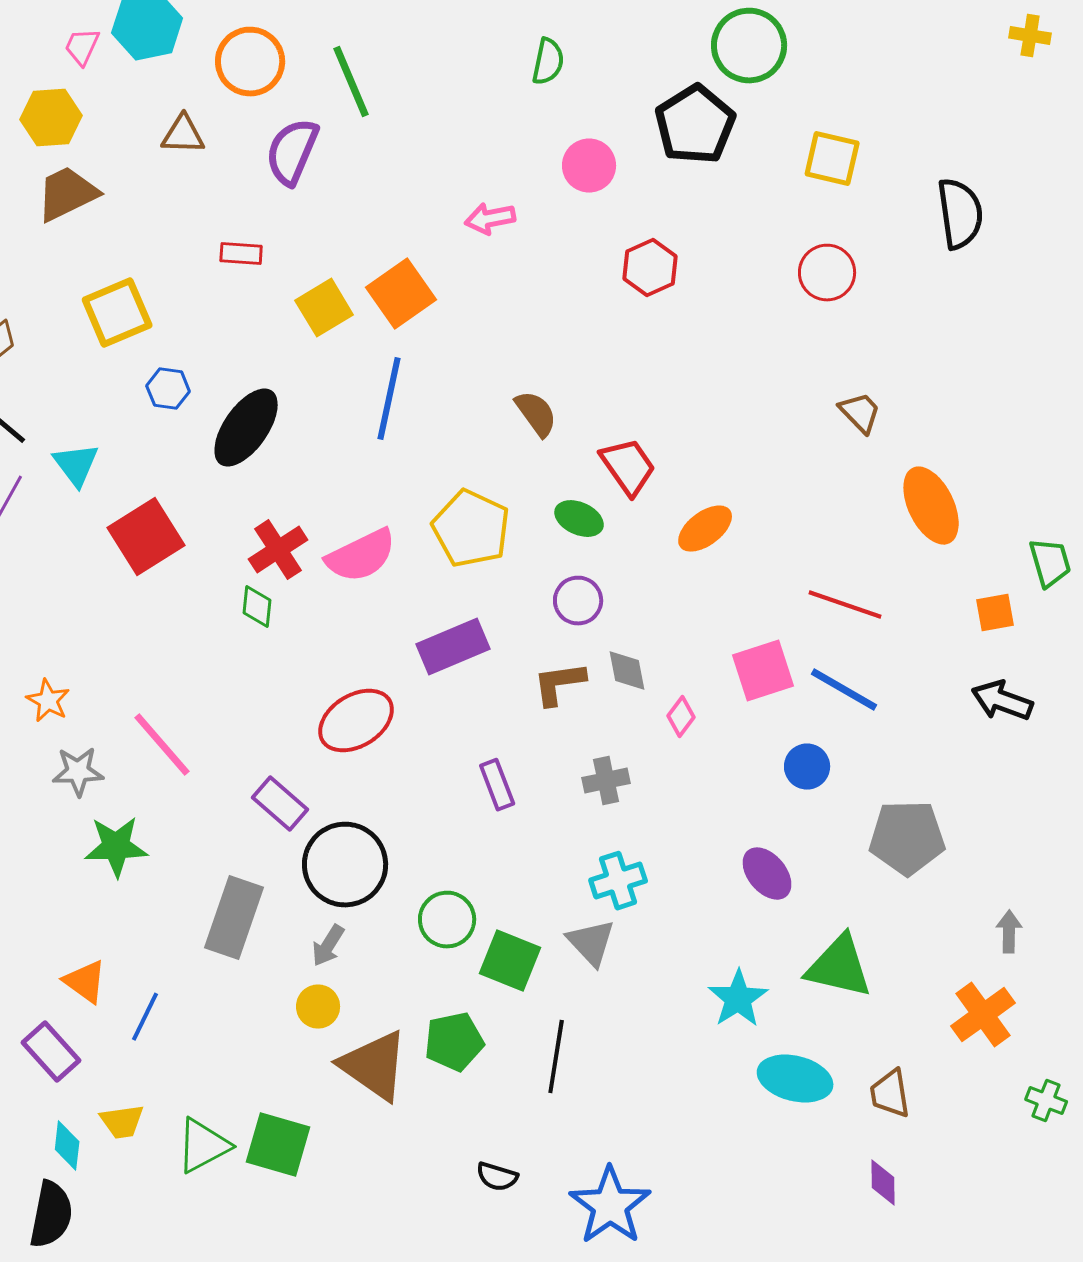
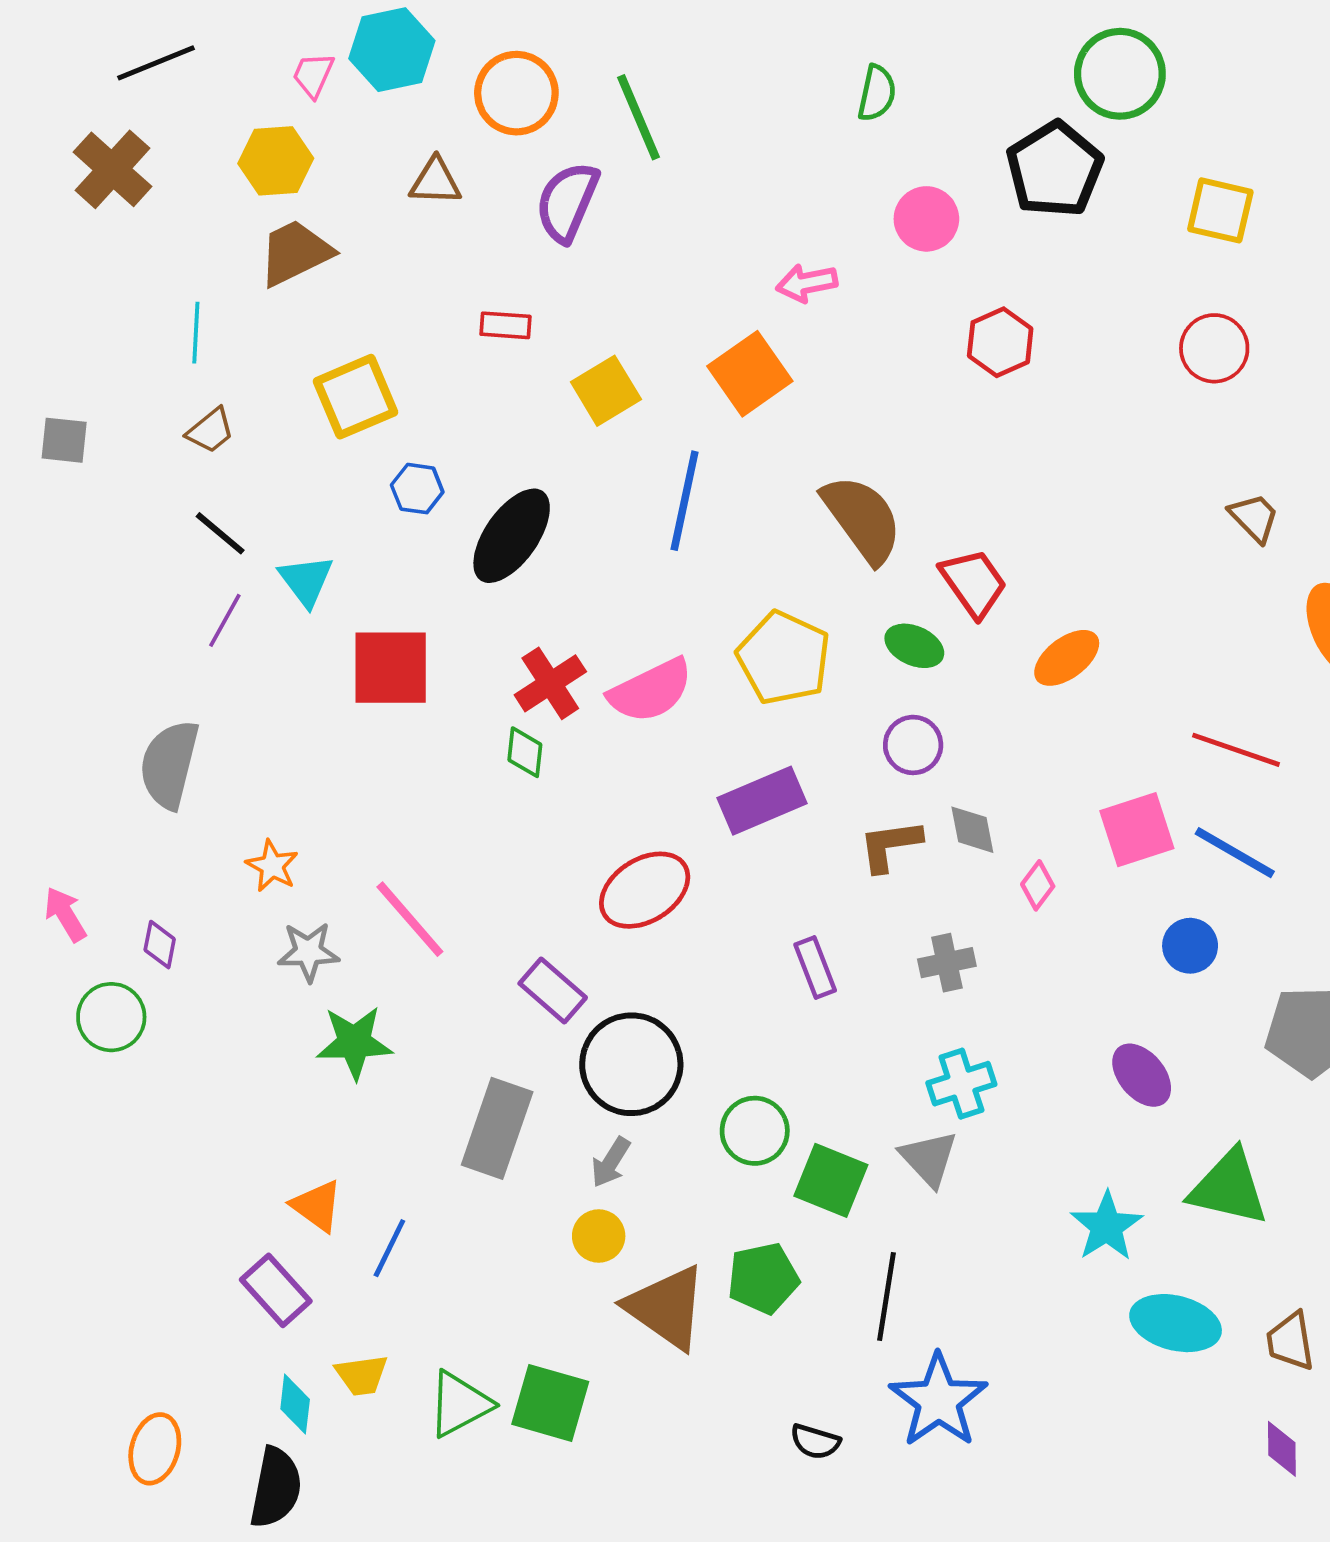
orange square: (401, 294) -> (750, 374), moved
brown semicircle: (536, 414) -> (862, 519), size x1.6
red square: (146, 537) -> (391, 668), turned 32
blue star: (610, 1206) -> (938, 1400), moved

